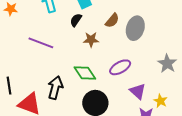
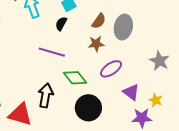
brown star: (91, 40) -> (96, 44), moved
purple line: (41, 43) -> (52, 52), moved

